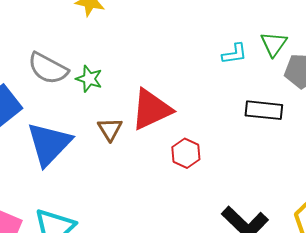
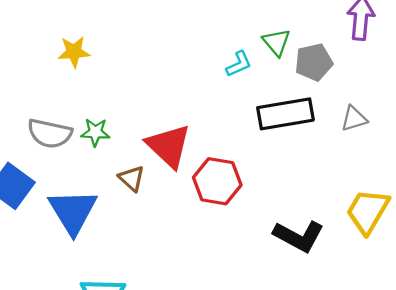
red triangle: (151, 109) -> (169, 146), turned -36
black rectangle: (264, 110) -> (285, 114), size x1.4
red hexagon: (186, 153) -> (217, 181), size x1.5

